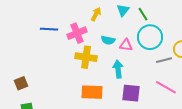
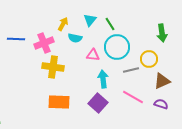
cyan semicircle: (108, 40) -> (75, 38), moved
cyan arrow: (118, 69) -> (103, 79), moved
purple square: (131, 93) -> (98, 103), turned 36

